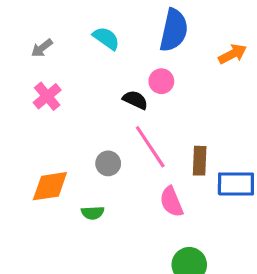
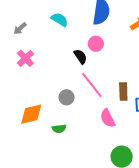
black semicircle: (135, 100) -> (80, 57), turned 35

